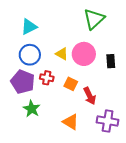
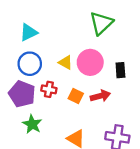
red arrow: (90, 96) -> (100, 96), moved, turned -78

